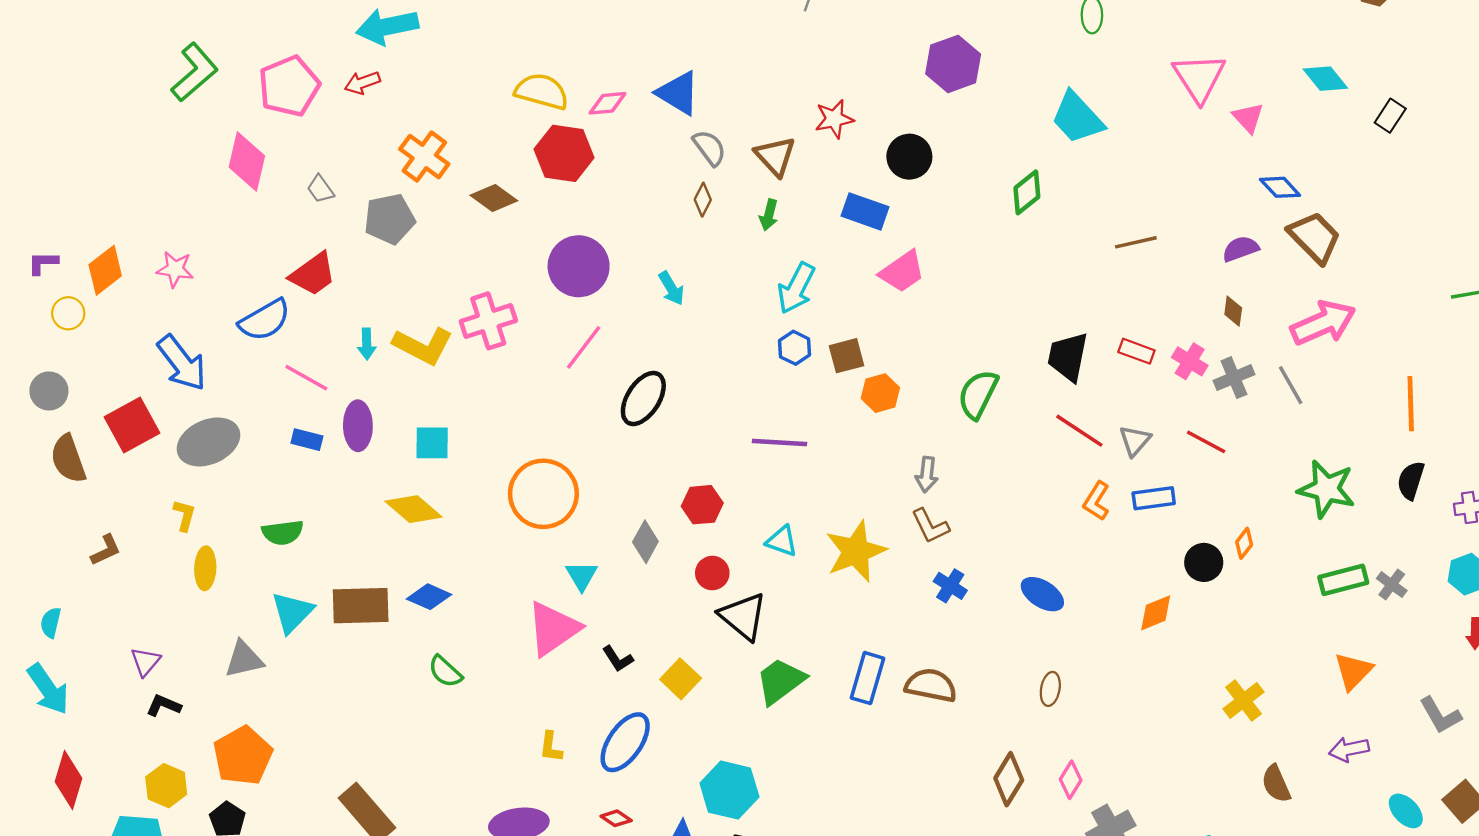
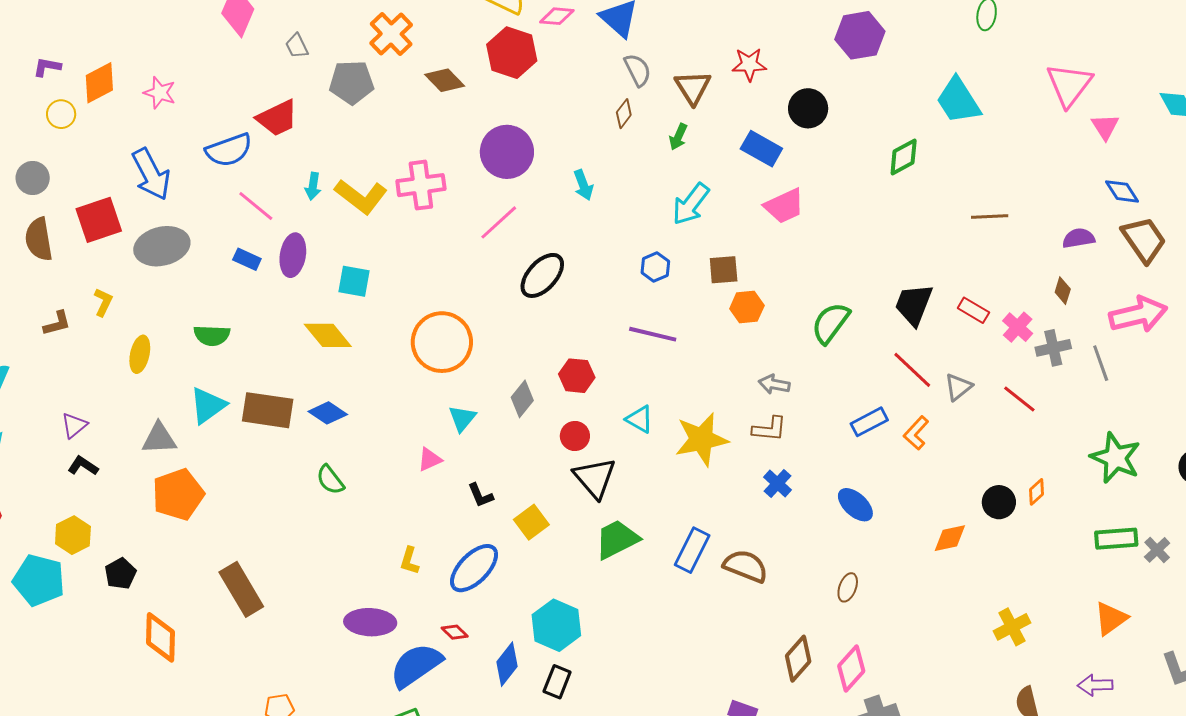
blue hexagon: (795, 348) -> (655, 267), moved
gray arrow: (927, 475) -> (774, 384), turned 84
blue rectangle: (1154, 498) -> (869, 422), moved, turned -30
yellow L-shape: (184, 515) -> (103, 302), moved
brown L-shape: (930, 526) -> (769, 429), turned -69
pink triangle: (553, 629) -> (430, 459), size x0.5
orange pentagon: (243, 756) -> (178, 494), moved
pink diamond: (1071, 780) -> (851, 669), size x1.4

